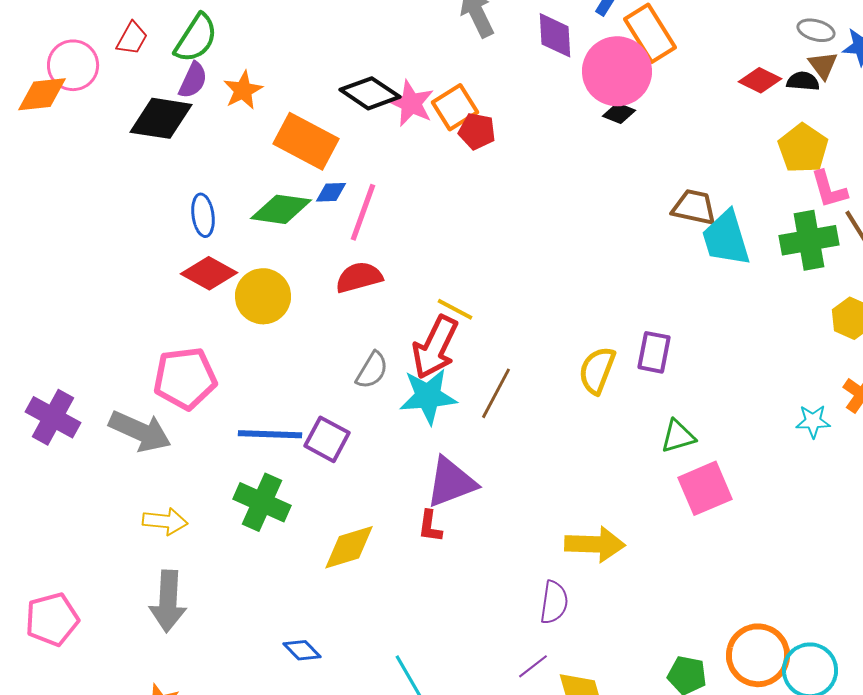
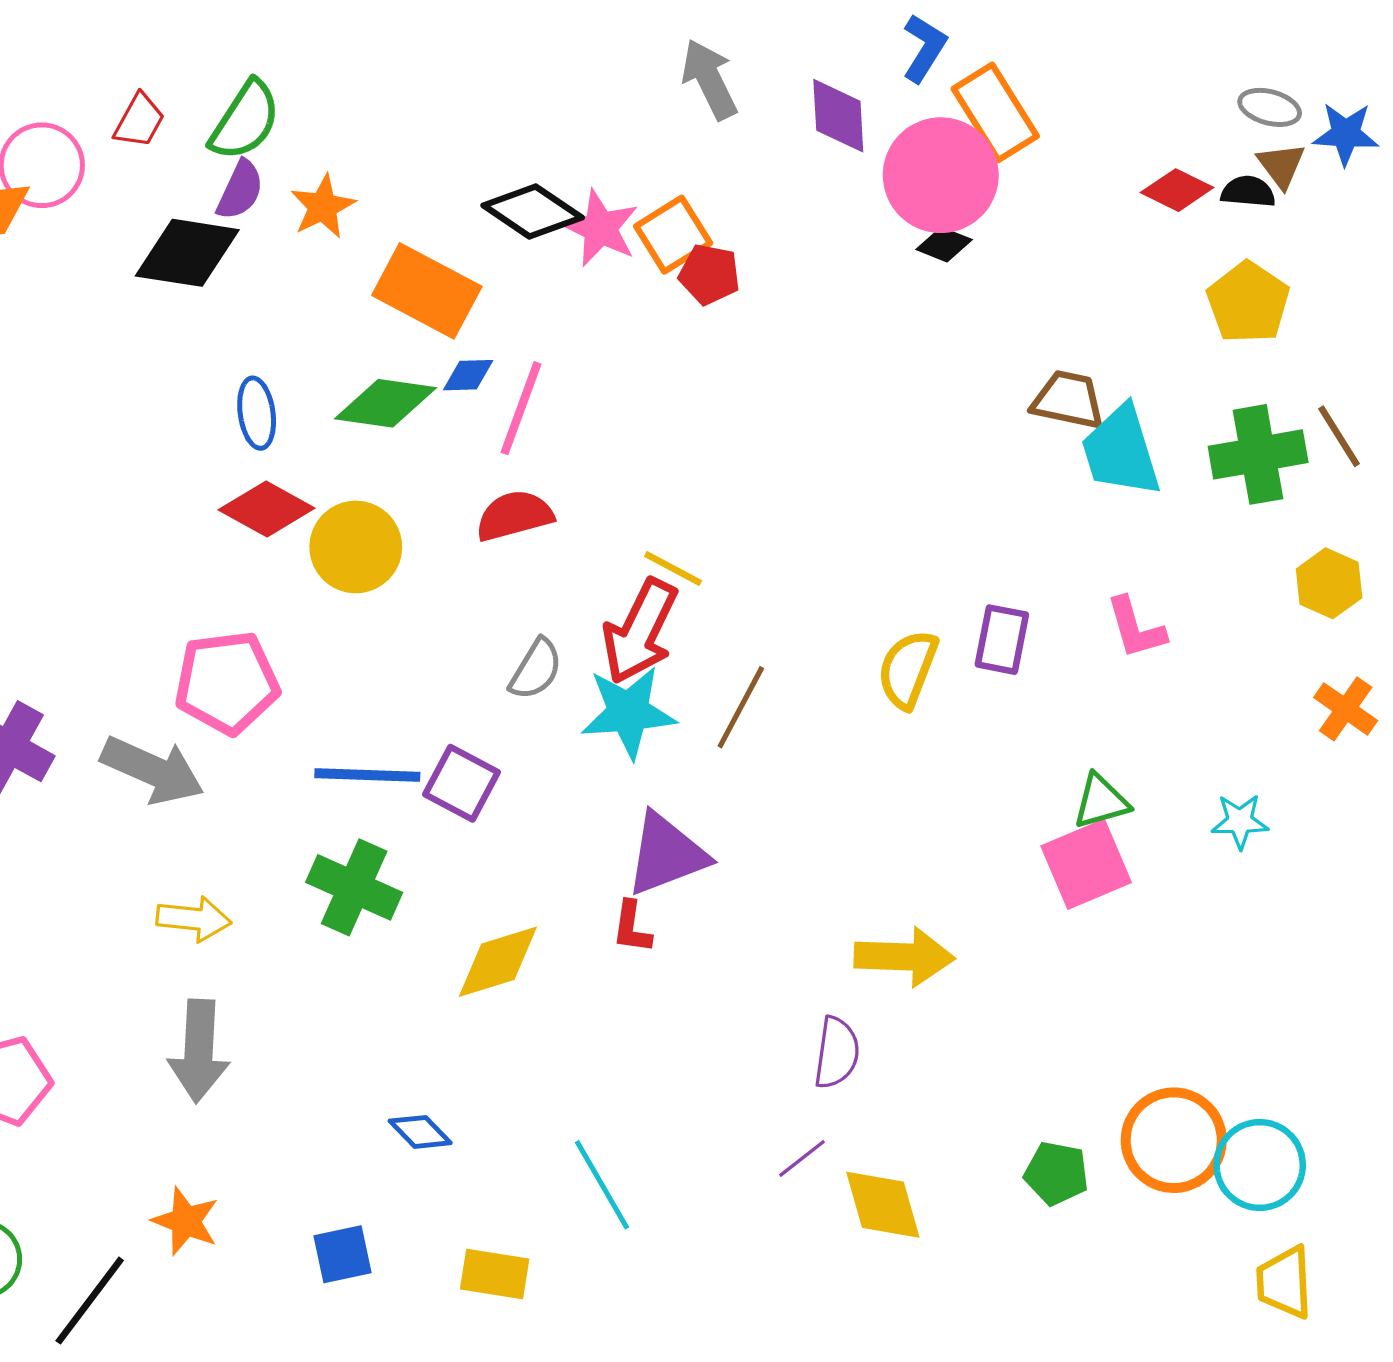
pink L-shape: (829, 189) -> (1136, 628), moved
cyan star: (813, 421) -> (1240, 821), moved
green triangle: (678, 436) -> (1101, 801), moved

